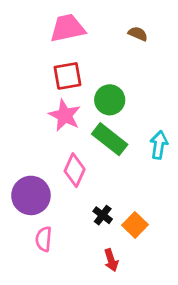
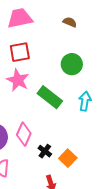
green circle: (110, 100) -> (72, 64), moved
pink diamond: (75, 170) -> (24, 134), moved

